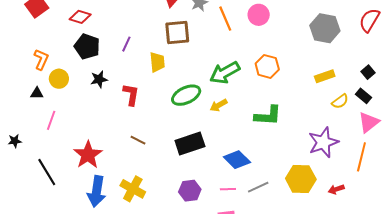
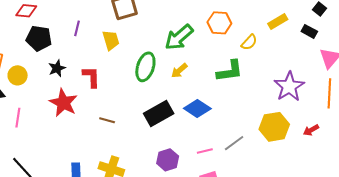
green ellipse: (186, 95) -> (145, 67), turned -36
black rectangle: (363, 96) -> (309, 31), moved
yellow semicircle: (340, 101) -> (249, 42), moved
red star: (88, 155) -> (63, 103), moved
blue diamond: (237, 160) -> (197, 109), moved

